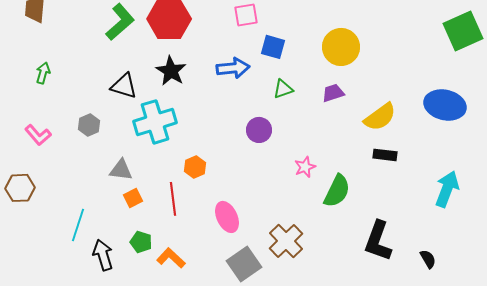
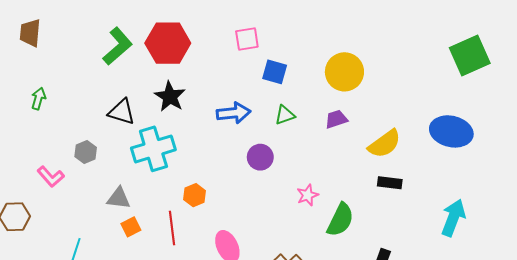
blue arrow: (233, 68) -> (234, 113), moved
pink L-shape: (38, 135) -> (51, 177), moved

